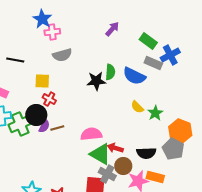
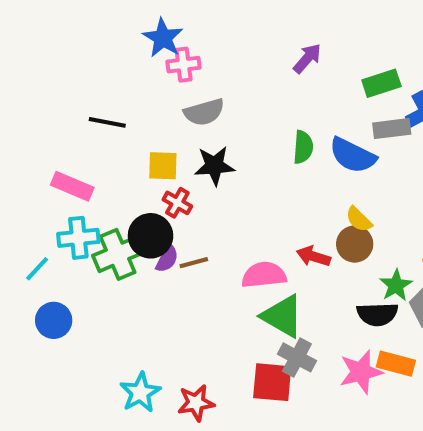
green rectangle: (148, 41) -> (381, 83), turned -54
gray rectangle: (153, 63) -> (392, 129), turned -30
black star: (96, 81) -> (214, 166), moved
green star: (155, 113) -> (396, 285), moved
red arrow: (115, 148) -> (313, 256), moved
brown circle: (123, 166) -> (355, 244), moved

